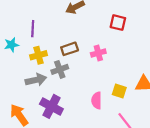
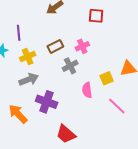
gray cross: (60, 69) -> (70, 66), moved
yellow square: (119, 91) -> (107, 78), turned -32

